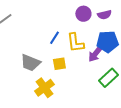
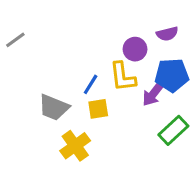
purple circle: (83, 14) -> (135, 49), moved
blue line: (54, 38) -> (91, 84), moved

